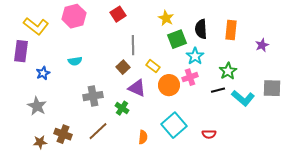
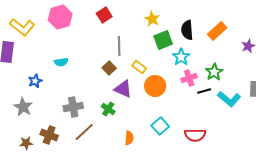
orange rectangle: (231, 30) -> (217, 31), turned 42
blue star: (43, 73) -> (35, 81), moved
pink cross: (190, 77) -> (189, 78), moved
gray cross: (93, 96) -> (73, 107), moved
cyan square: (174, 125) -> (160, 126), size x0.7
red semicircle: (209, 134) -> (195, 135), size x1.5

